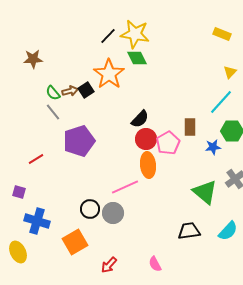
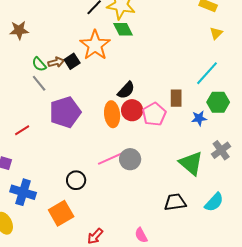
yellow triangle: (230, 72) -> (216, 33), moved
orange ellipse: (148, 165) -> (112, 114), moved
gray circle: (113, 213) -> (130, 159), moved

